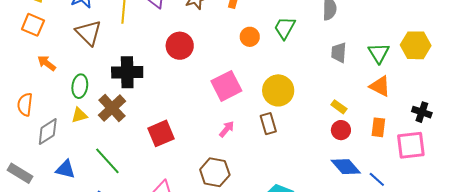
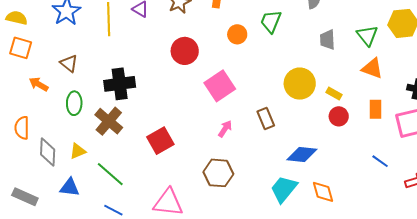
brown triangle: (88, 33) -> (69, 63), moved, size x0.7
red circle: (180, 46) -> (185, 51), moved
yellow circle: (278, 90) -> (300, 84), moved
yellow triangle: (79, 115) -> (78, 151), moved
gray diamond: (48, 132) -> (48, 152), turned -48
blue diamond: (346, 167) -> (302, 154), moved, turned -36

